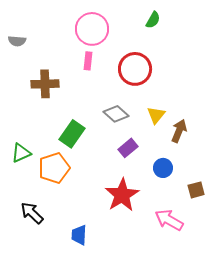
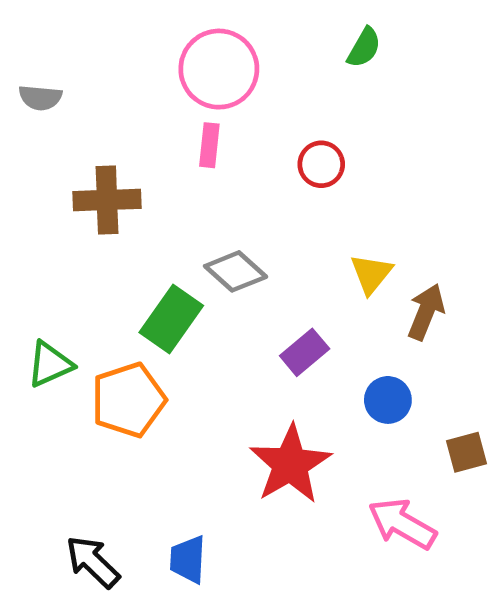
red circle: (135, 69) -> (321, 164), size x0.6
gray diamond: (116, 114) -> (236, 271), moved
black arrow: (32, 213) -> (93, 562), moved

